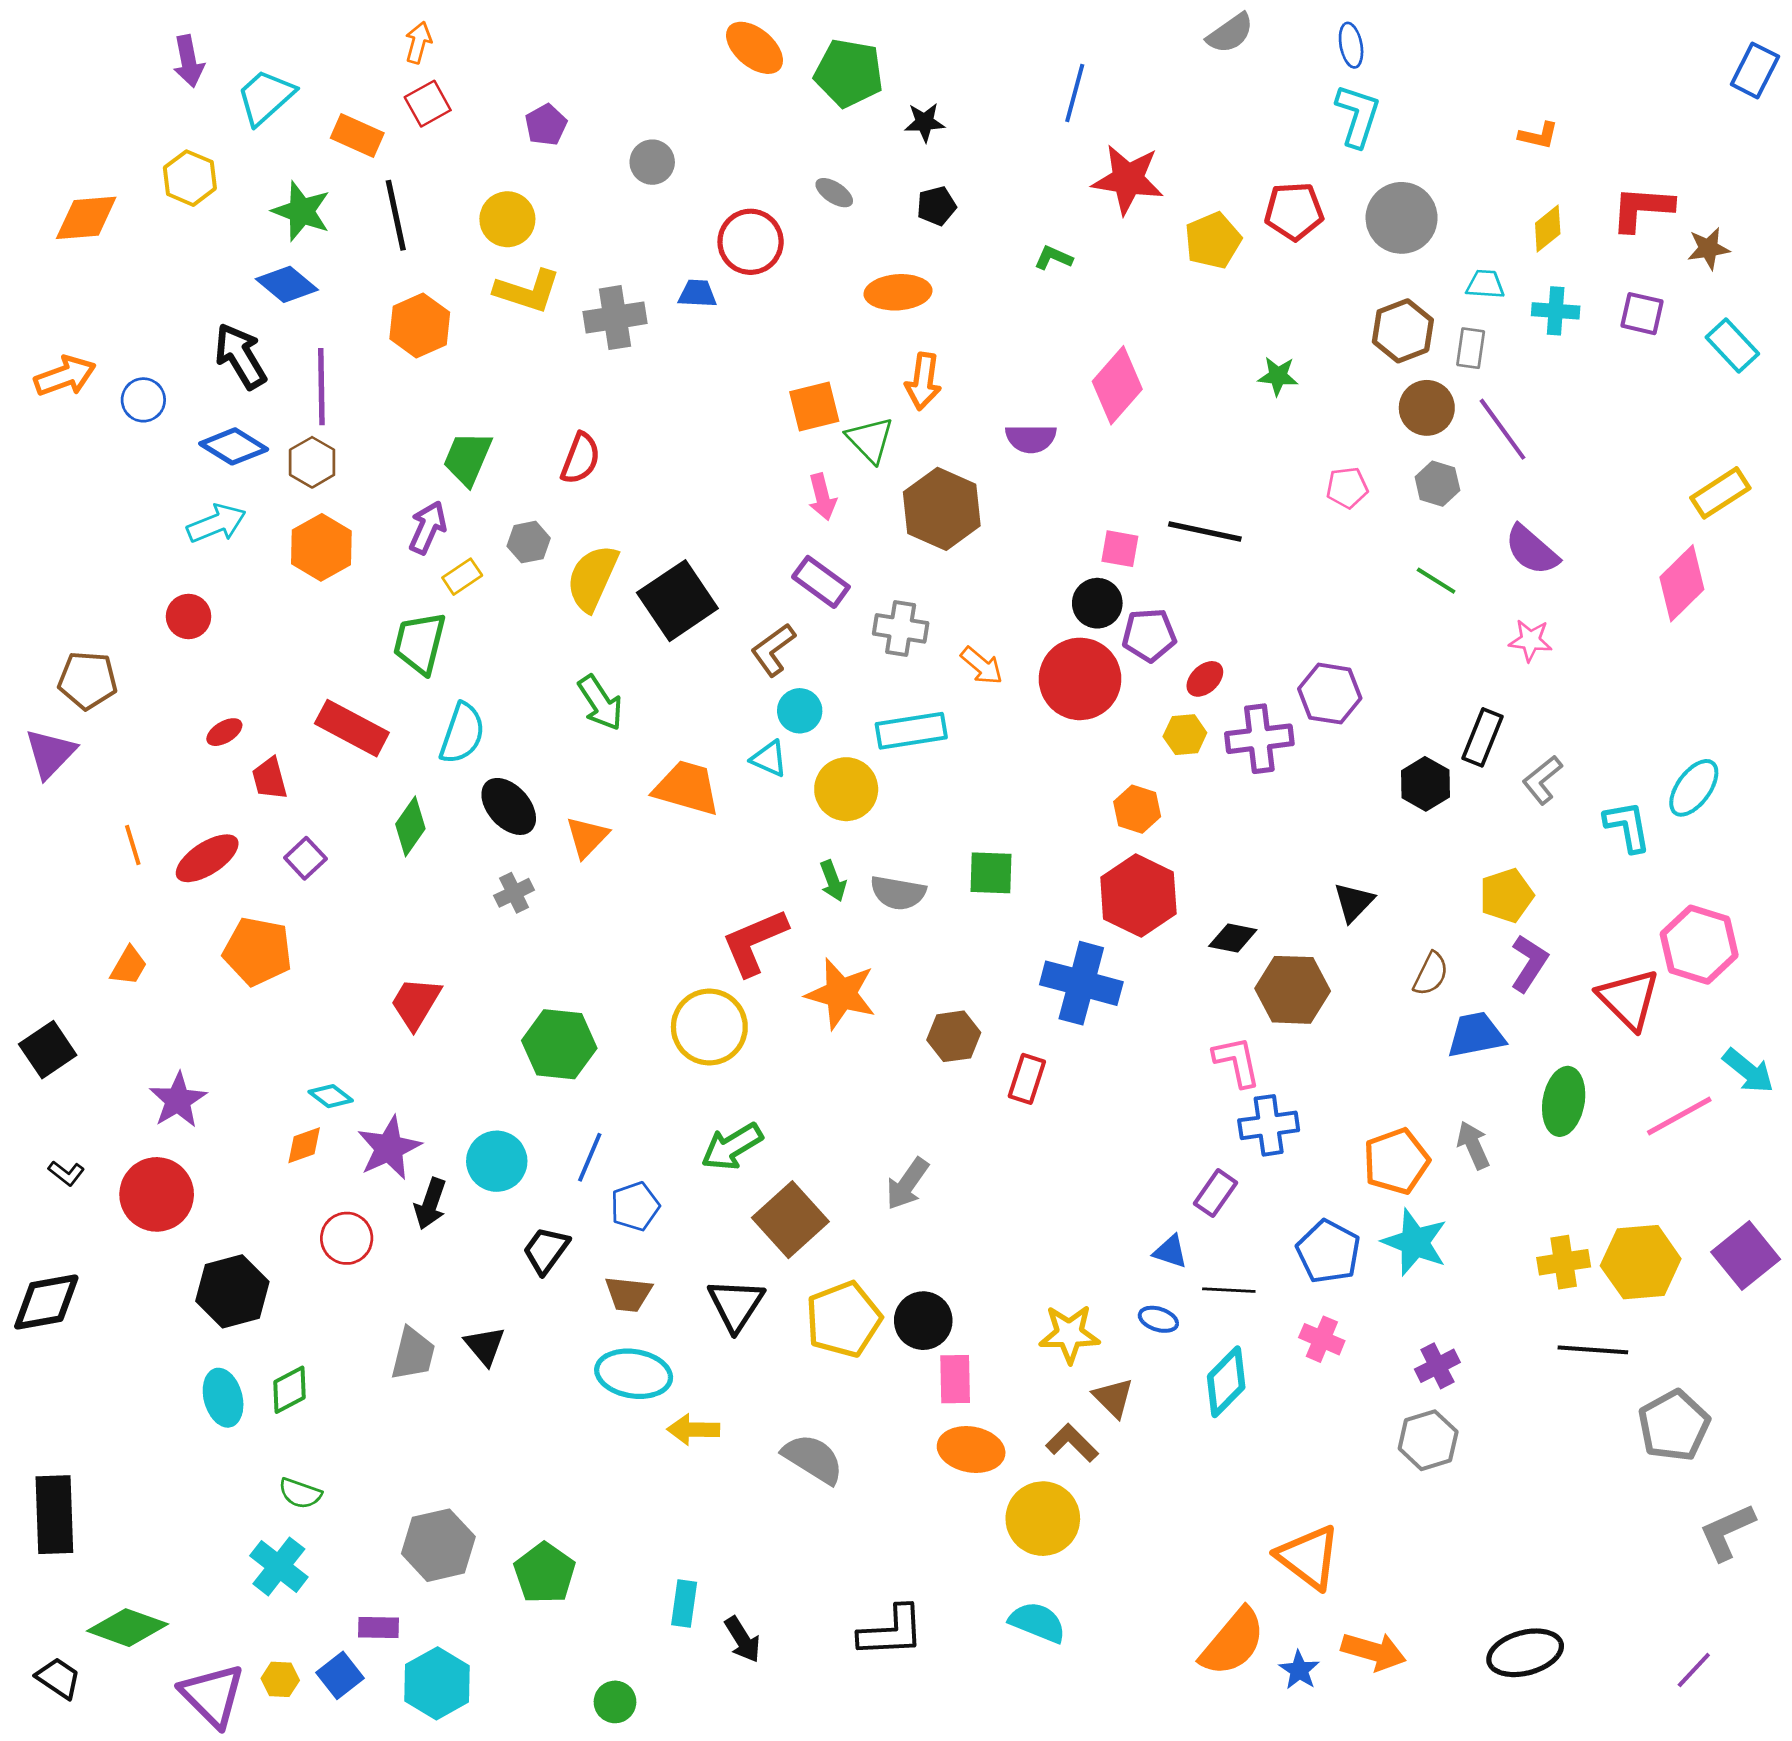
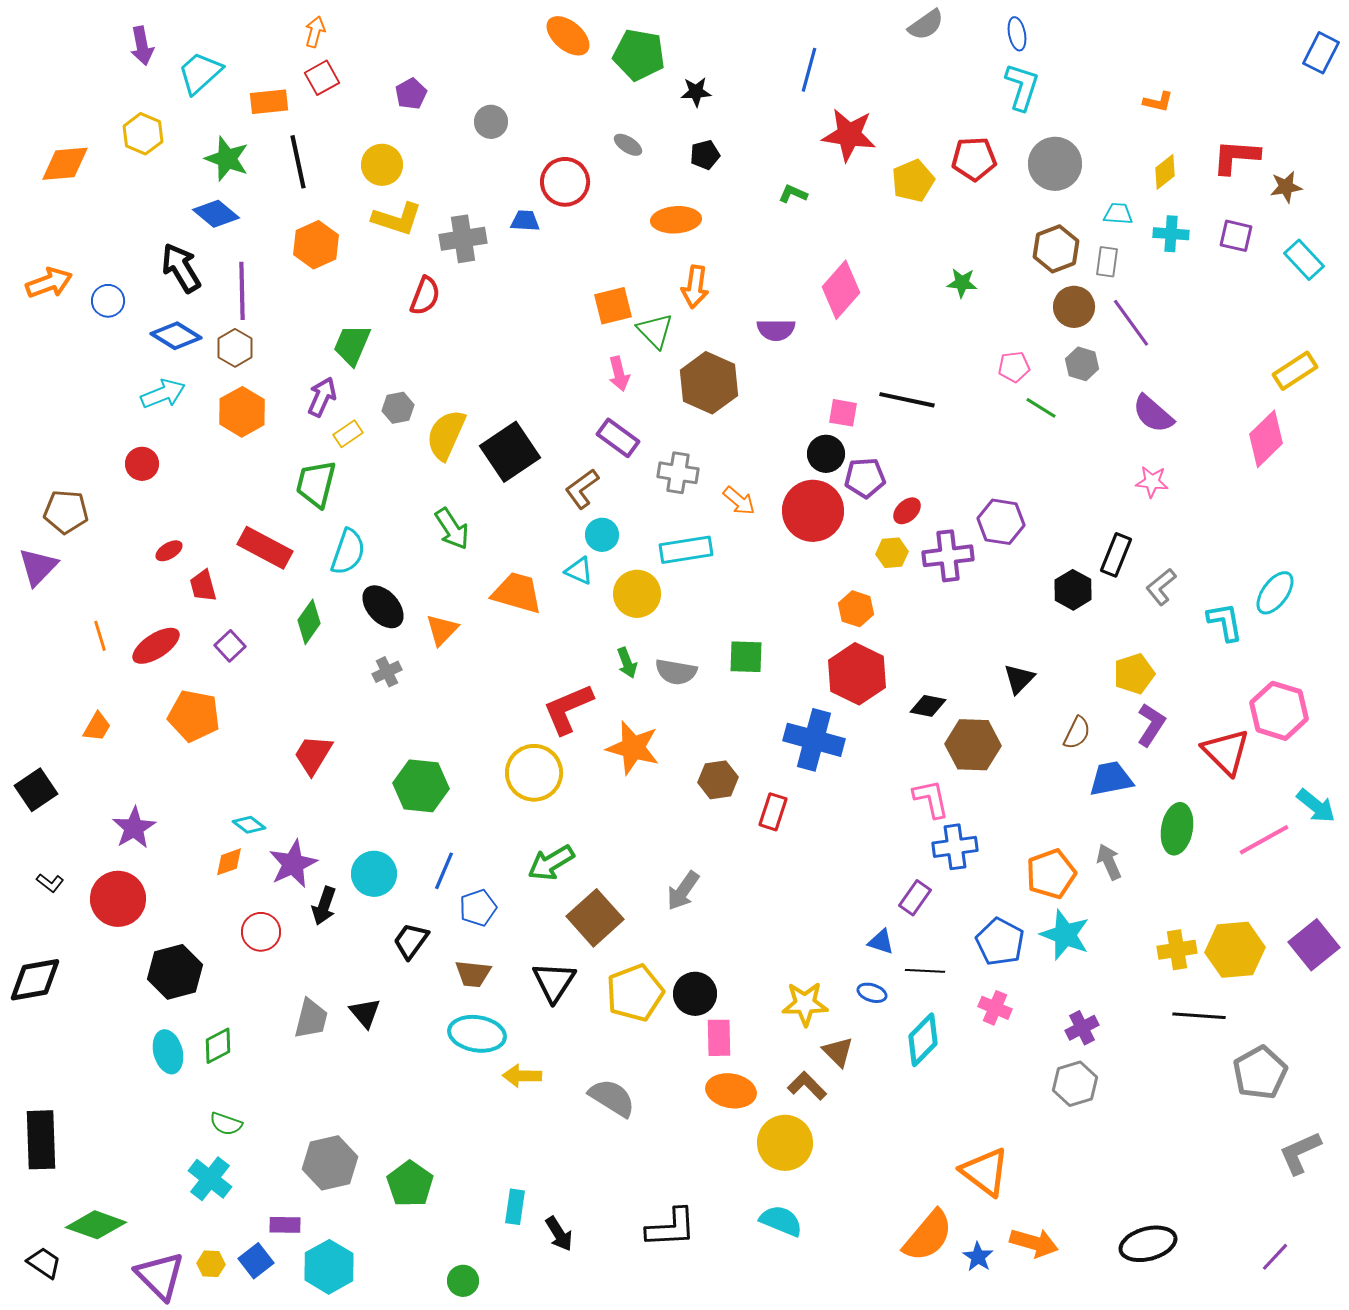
orange rectangle: (357, 136) -> (269, 102), turned -30
red semicircle: (580, 458) -> (425, 296), moved
green line: (1436, 581) -> (1041, 408), moved

